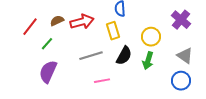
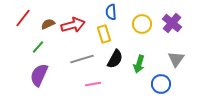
red line: (30, 27) -> (23, 18), moved
yellow circle: (151, 37) -> (142, 24), moved
gray triangle: (185, 56) -> (176, 59), turned 30
blue circle: (181, 81) -> (161, 84), moved

